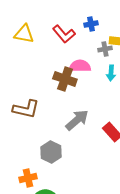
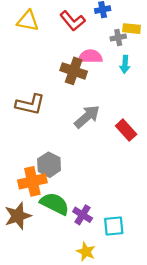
gray hexagon: (51, 152) -> (49, 165), moved
orange cross: (28, 178) -> (32, 181), size x1.4

